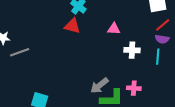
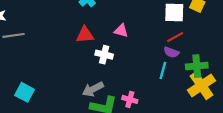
red triangle: (72, 26) -> (85, 35), moved, turned -30
white cross: (132, 50) -> (104, 55), moved

